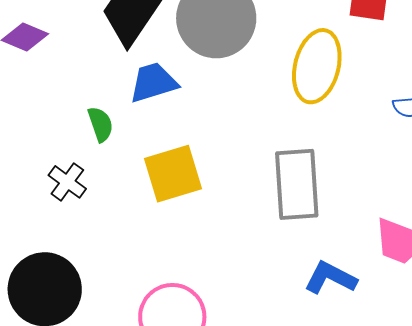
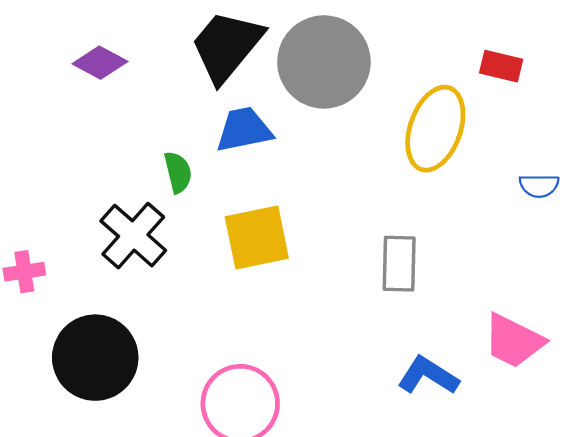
black cross: (67, 182) -> (133, 236), size x1.5
gray rectangle: (297, 184) -> (399, 264), size x0.7

